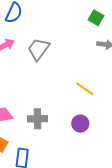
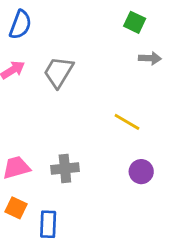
purple circle: (80, 124) -> (141, 172), moved

